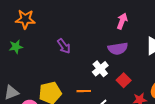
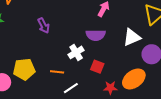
red square: (124, 80) -> (97, 67), turned -32

